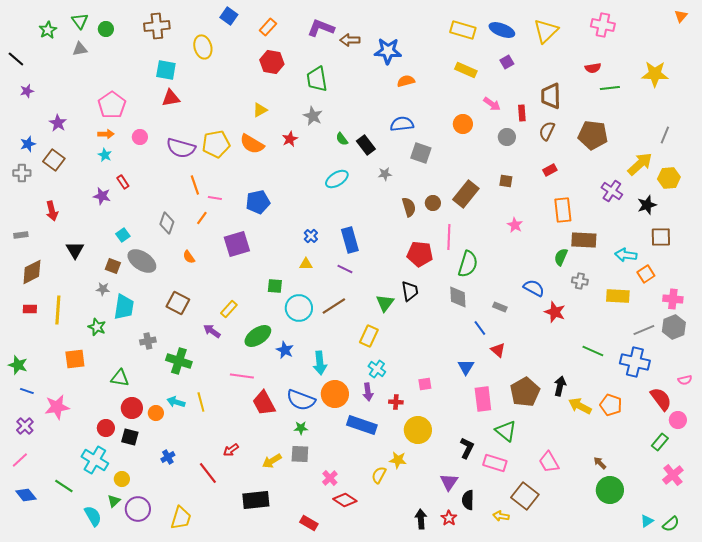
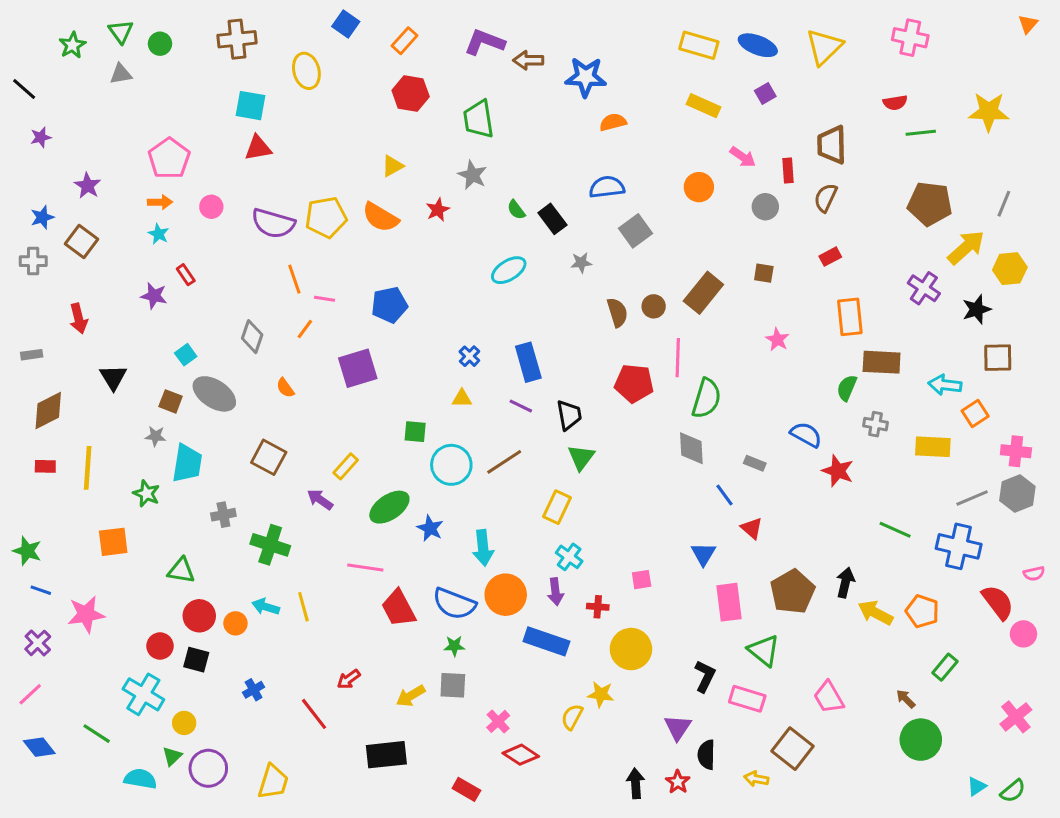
brown pentagon: (593, 135) -> (930, 204), moved
gray square: (421, 153) -> (635, 231), turned 35
black trapezoid: (410, 291) -> (569, 415), moved
green rectangle: (660, 442) -> (945, 667), moved
cyan semicircle: (93, 516) -> (140, 779), turned -50

